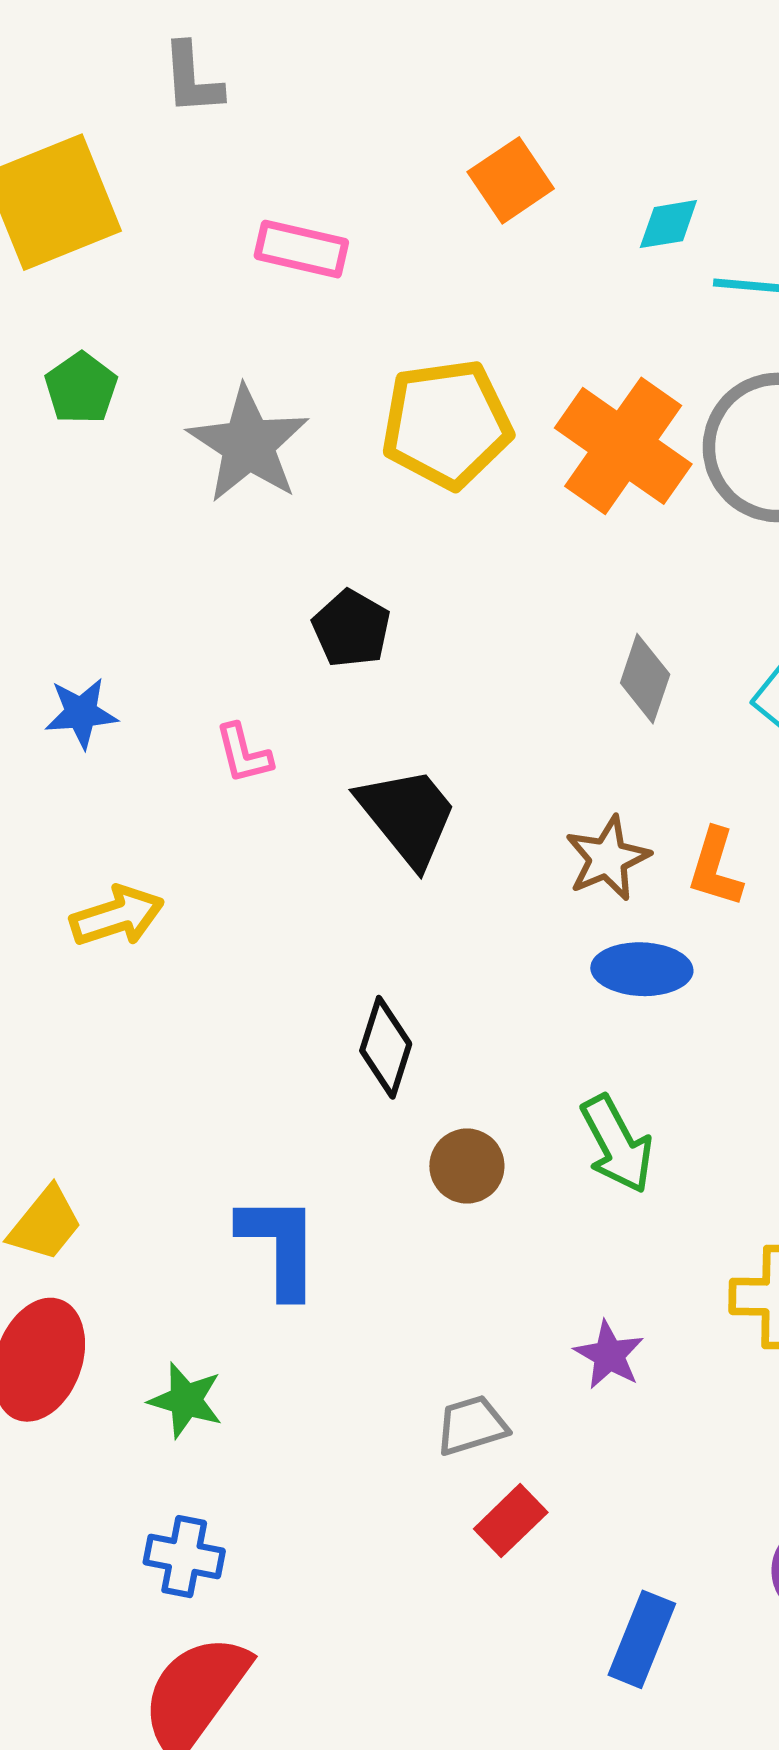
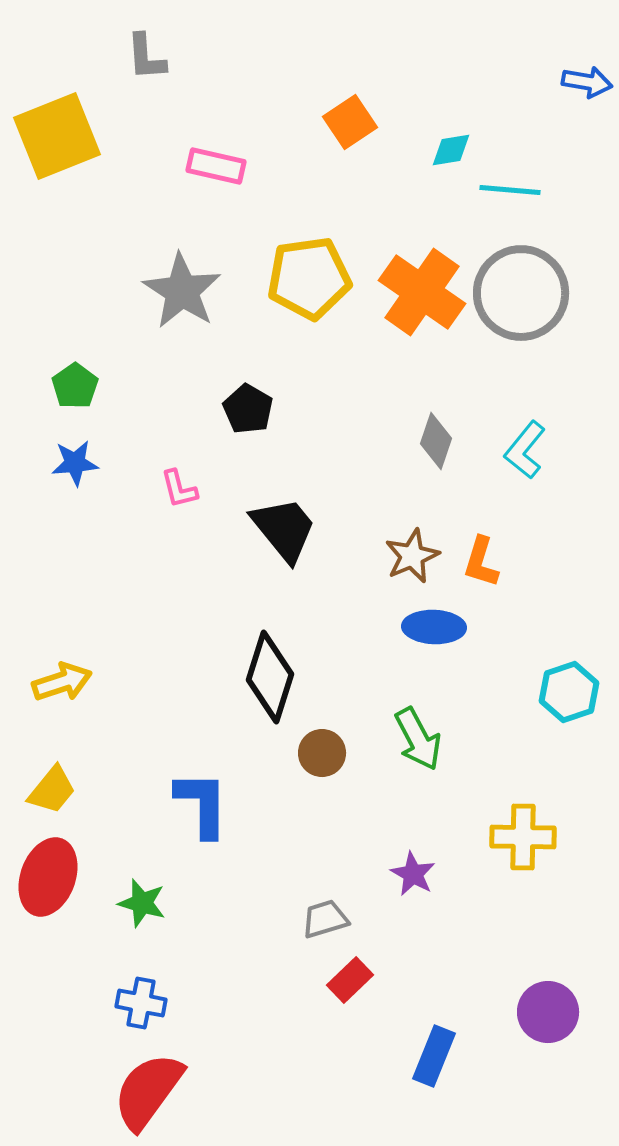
green pentagon: (81, 388) -> (75, 386), moved
yellow arrow: (117, 916) -> (62, 682), moved
black diamond: (386, 1047) -> (270, 677), size x1.4

